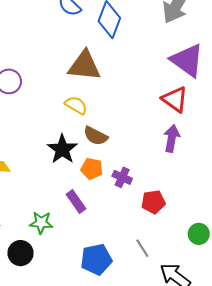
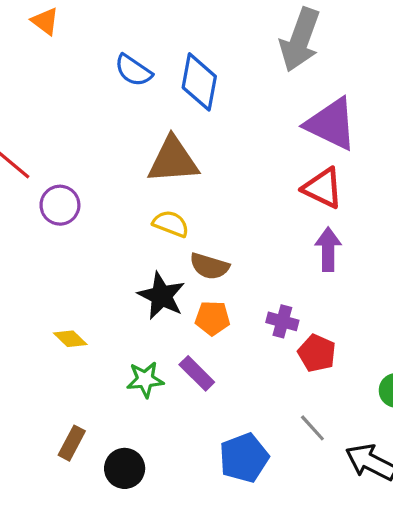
purple cross: (122, 177) -> (282, 321), moved
red pentagon: (153, 202) -> (317, 353), turned -30
green star: (41, 223) -> (145, 380), moved

